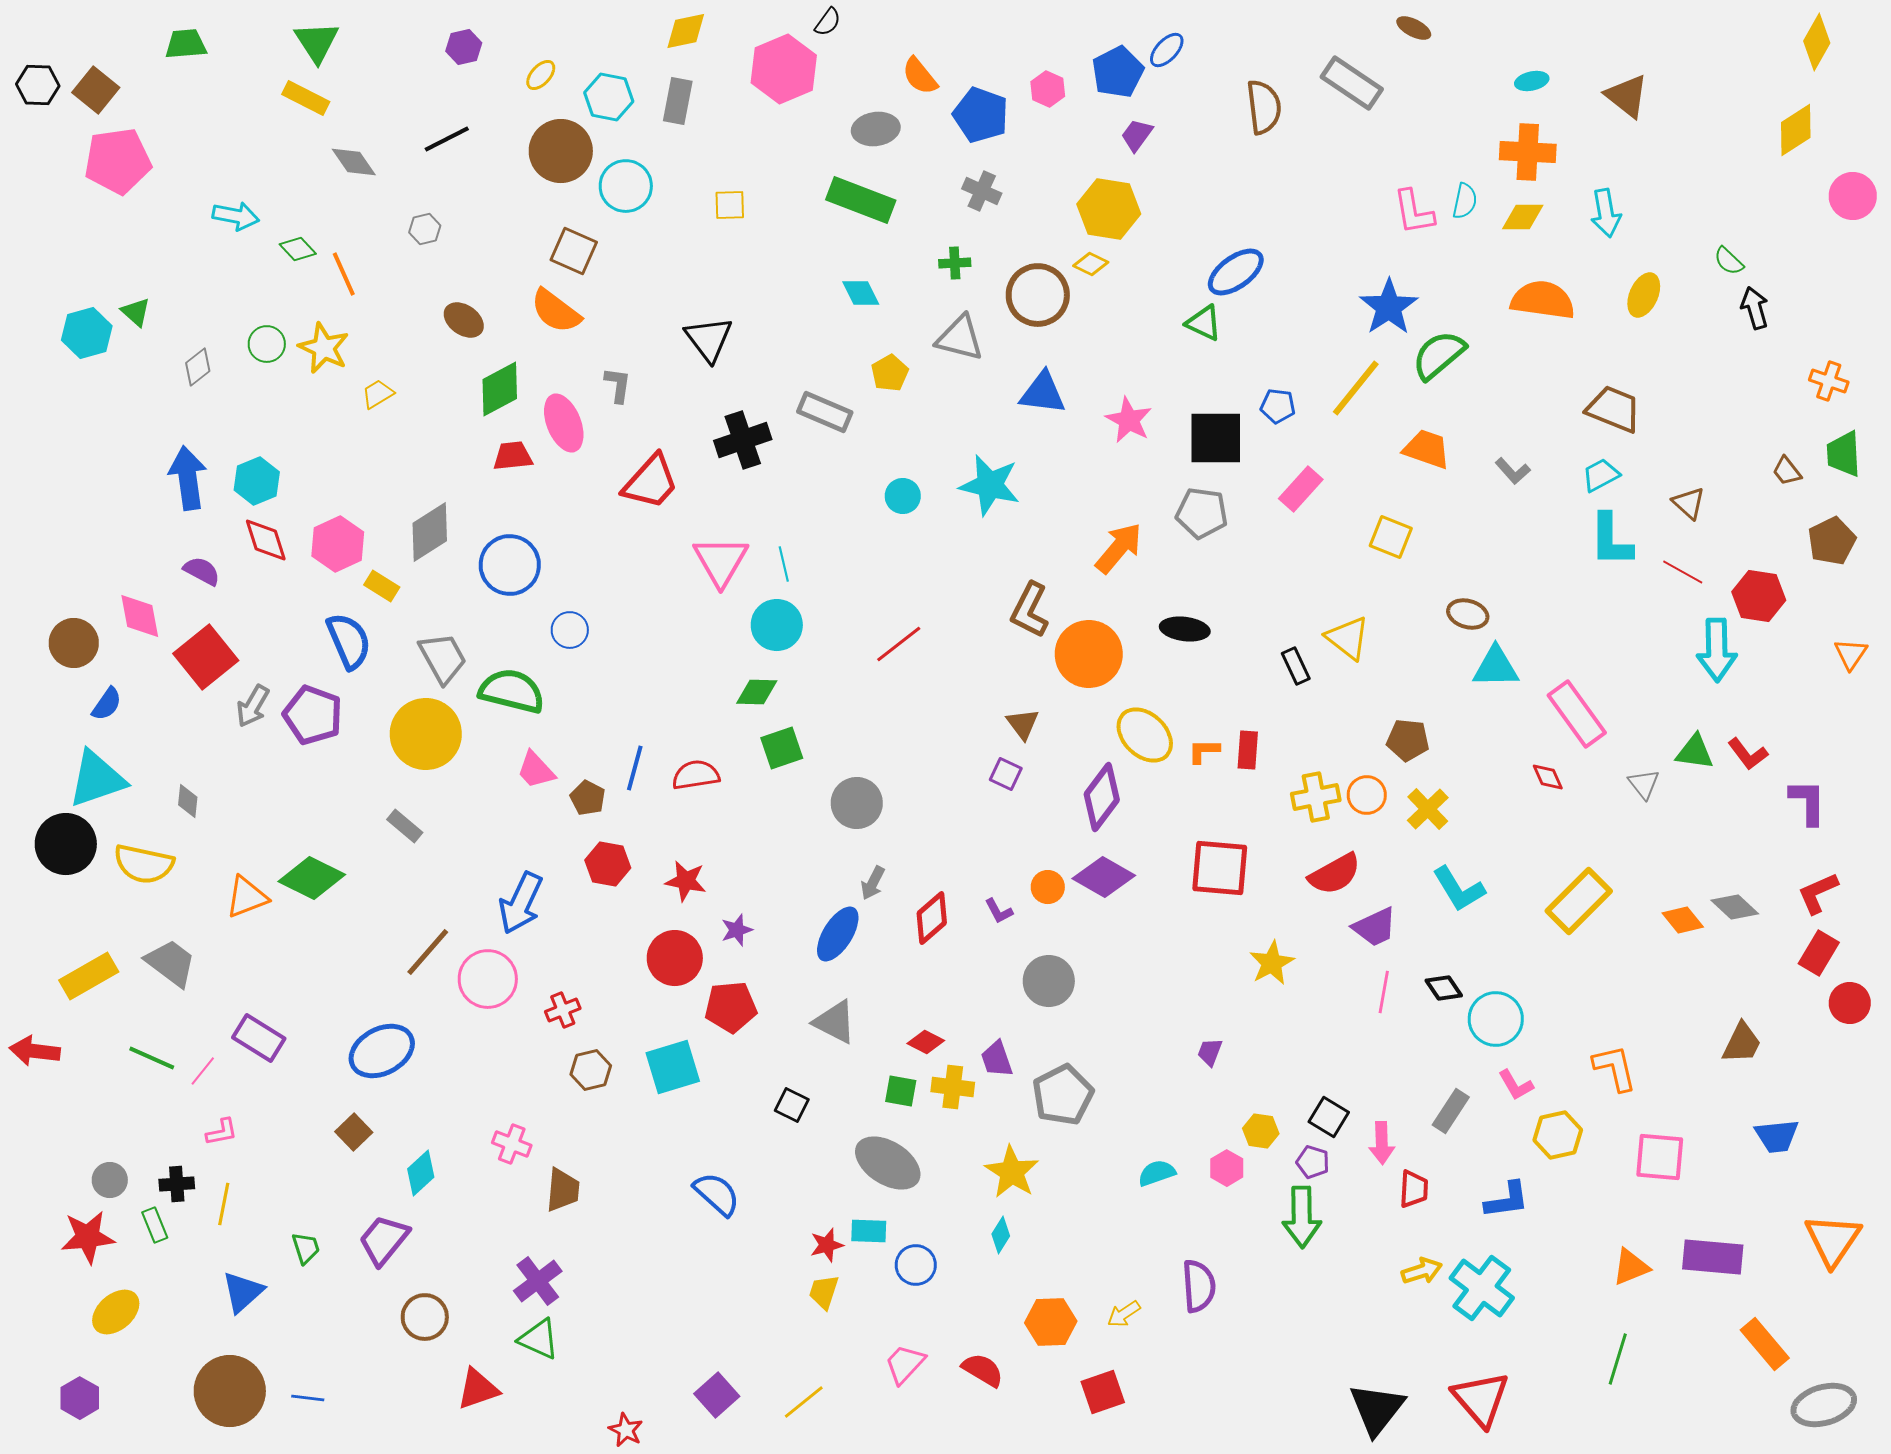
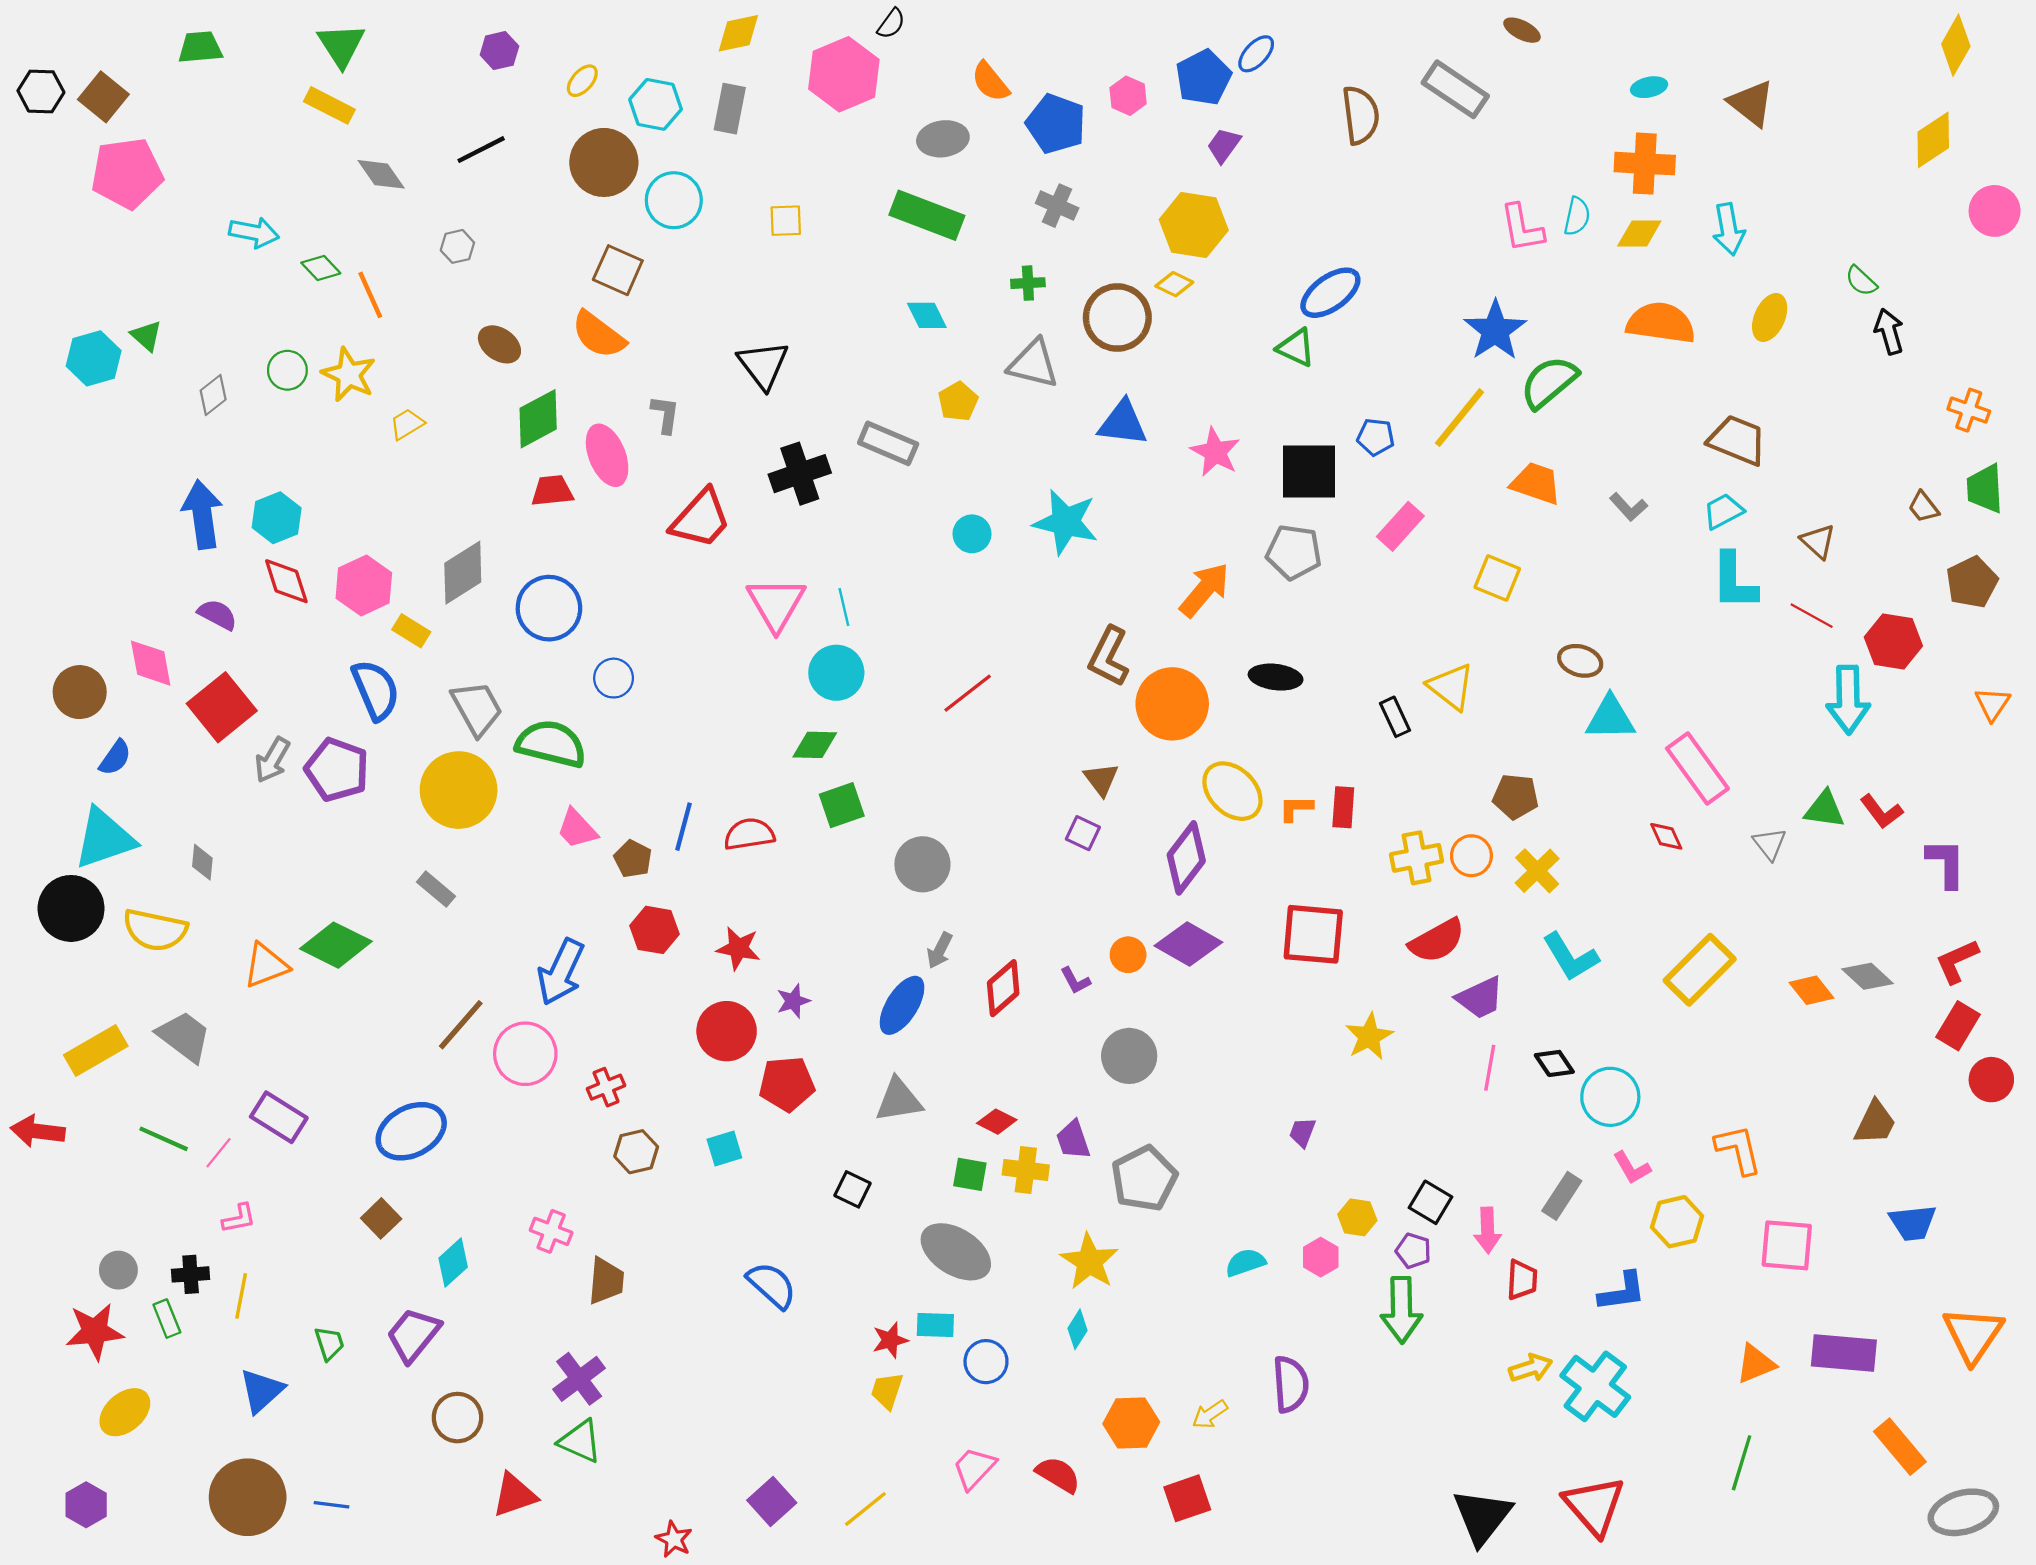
gray triangle: (835, 1022) -> (899, 1100), turned -36
cyan square: (673, 1067) -> (724, 1148), size x0.6

